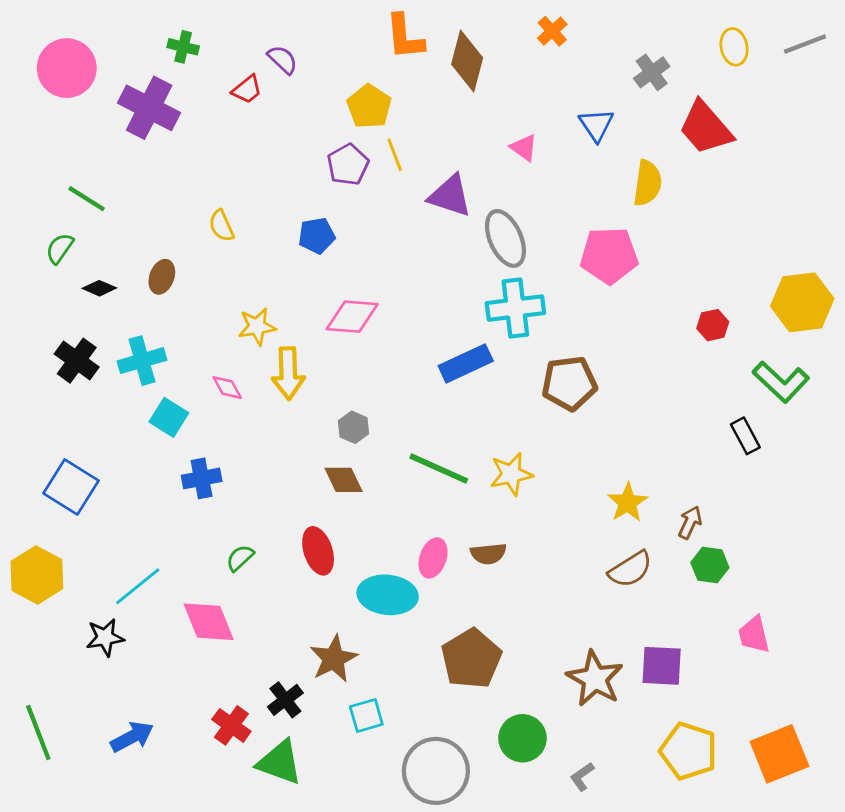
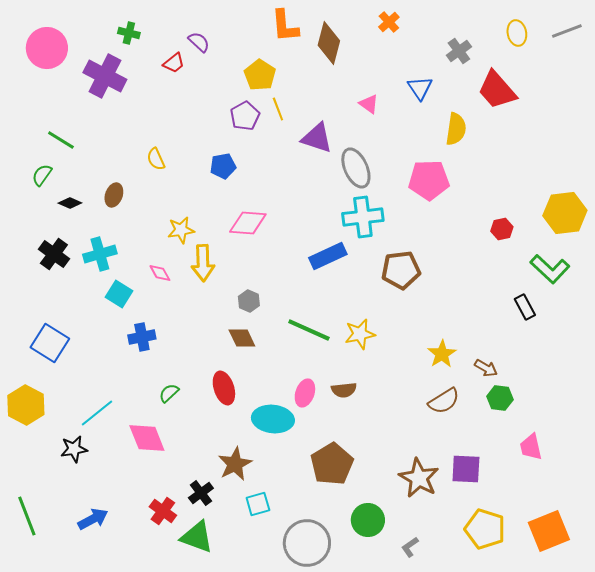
brown arrow: (690, 522) -> (486, 368), turned 95

